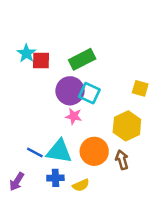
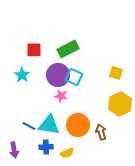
cyan star: (26, 53) -> (22, 75), moved
yellow hexagon: (127, 126) -> (120, 104), moved
purple arrow: (17, 182) -> (14, 150), turned -42

